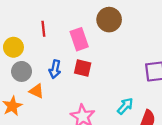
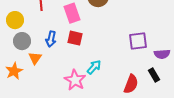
orange triangle: (36, 91) -> (35, 58), turned 40
cyan arrow: (125, 106) -> (94, 67), moved

